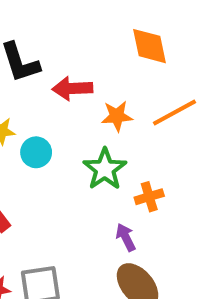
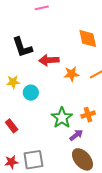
green star: (105, 169) -> (62, 118), moved
purple arrow: (126, 237) -> (76, 135), turned 80

